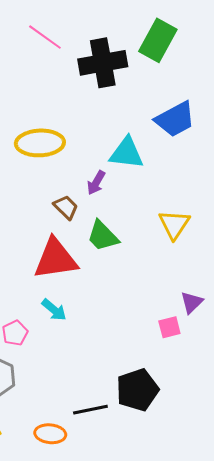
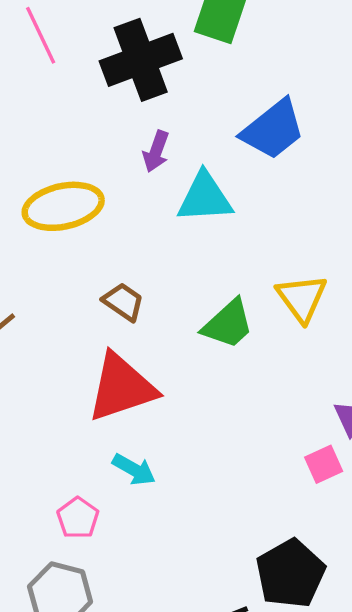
pink line: (45, 37) -> (41, 35), turned 39
purple arrow: (96, 183) -> (156, 151), moved
green trapezoid: (103, 236) -> (228, 324), moved, turned -78

